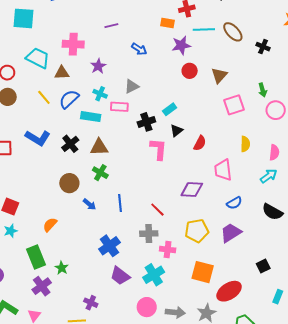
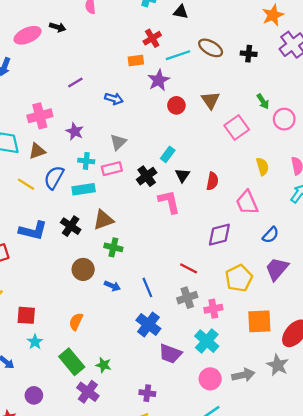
blue line: (120, 203) -> (147, 287), moved

